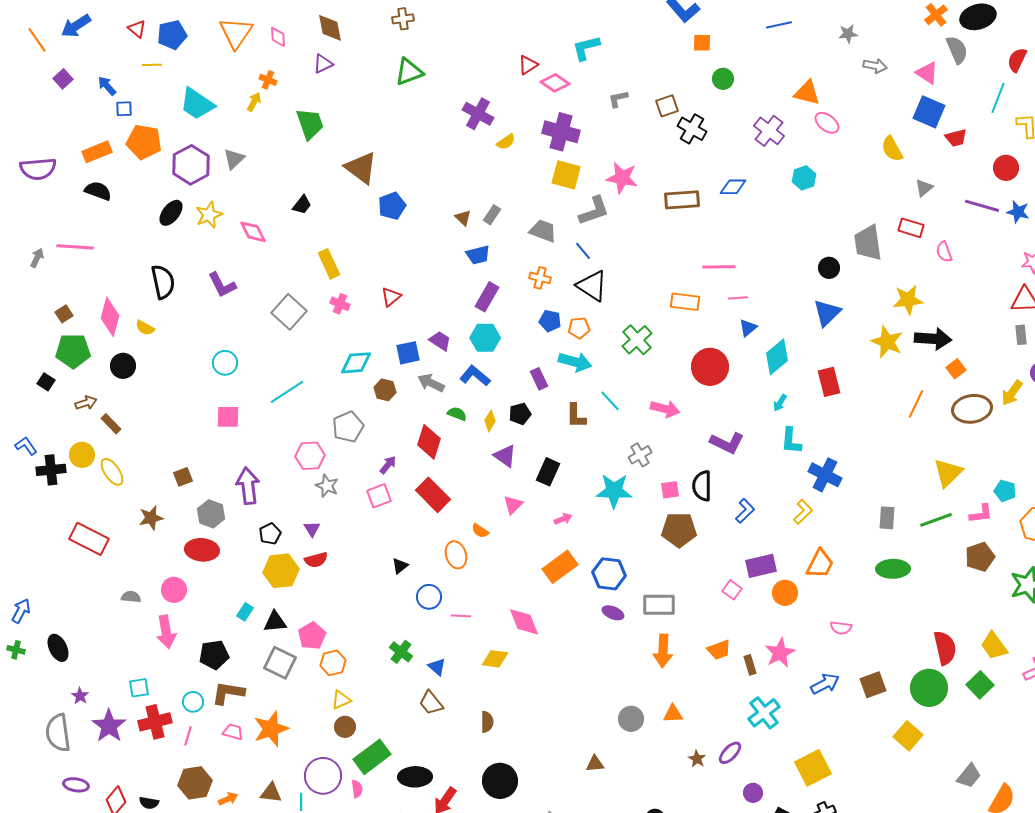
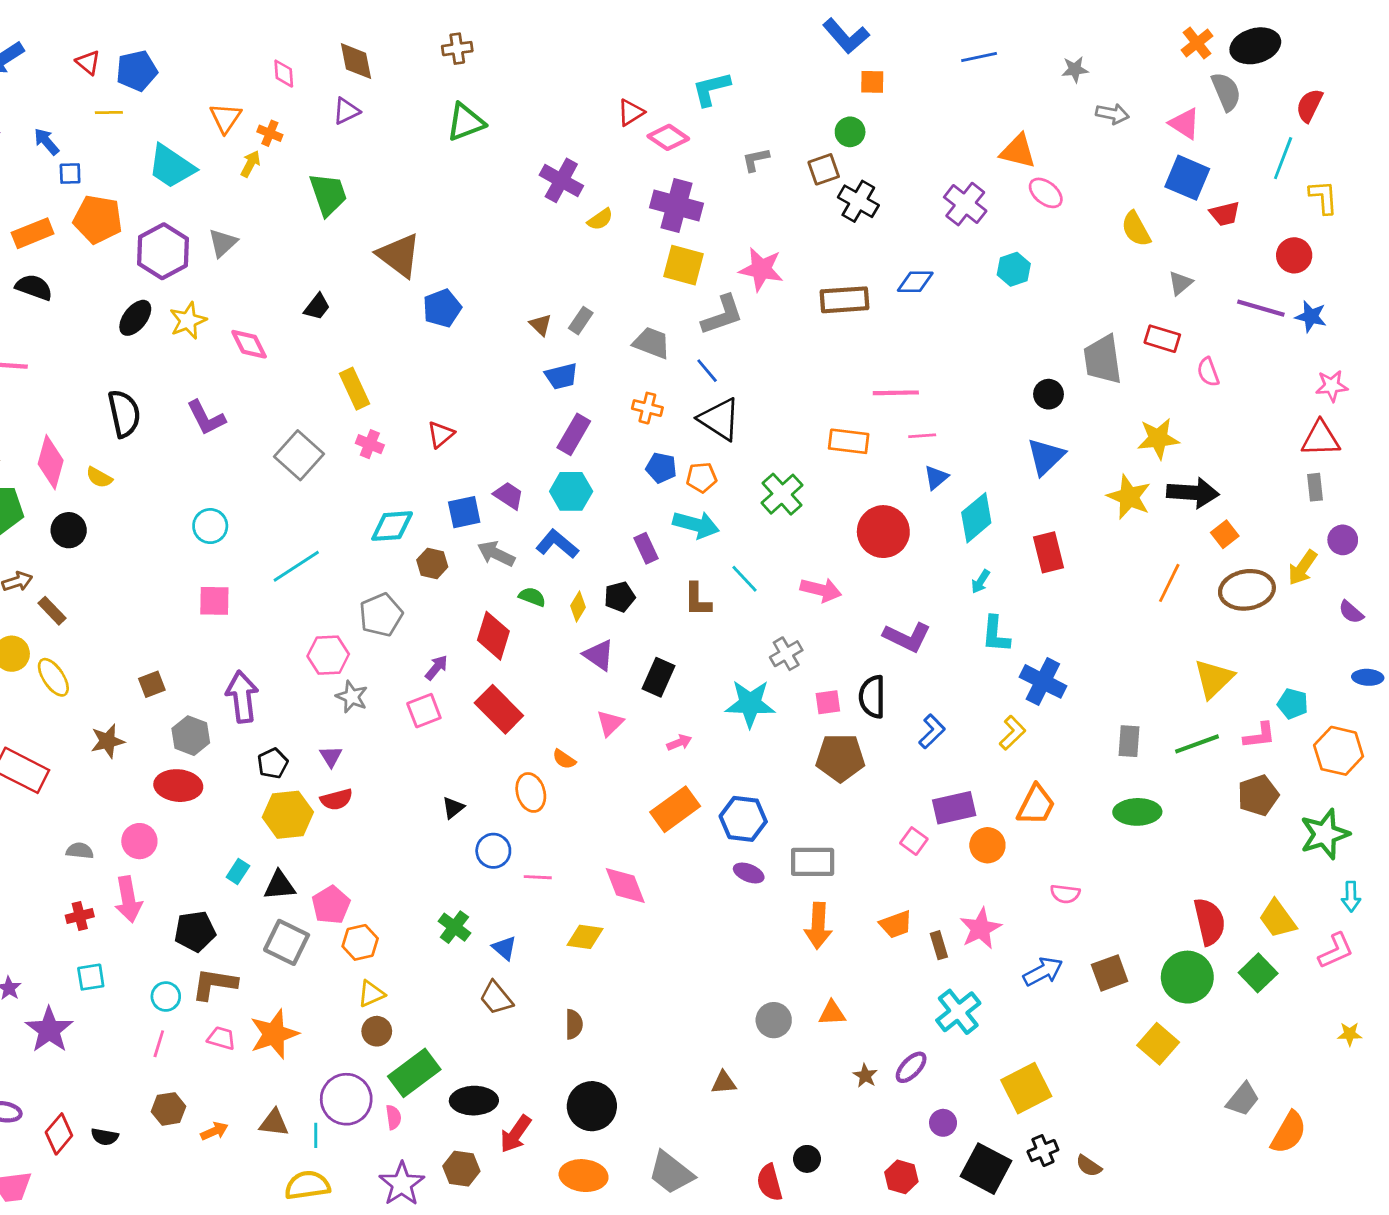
orange triangle: (236, 33) -> (225, 118), moved, size x0.7
green circle: (723, 79) -> (850, 132), moved
red cross: (155, 722) -> (80, 916), moved, size x0.6
brown hexagon: (195, 783) -> (169, 1109), size x0.7

